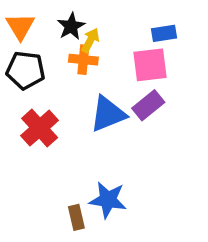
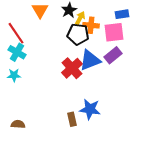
orange cross: (83, 60) -> (91, 25), moved
black pentagon: (26, 70) -> (78, 34), moved
red cross: (40, 128) -> (72, 68), moved

